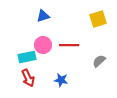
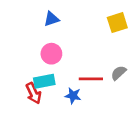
red line: (69, 45) -> (91, 79), moved
cyan rectangle: (27, 57) -> (44, 81), moved

